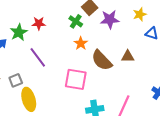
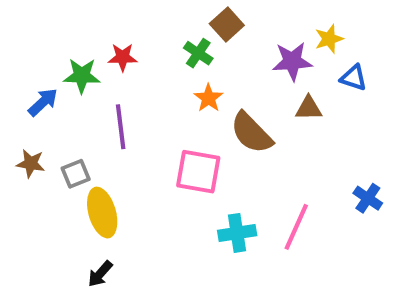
purple star: (110, 19) -> (292, 61), moved
green star: (19, 32) -> (82, 76), turned 30
brown triangle: (128, 56) -> (309, 108), moved
purple line: (38, 57) -> (121, 127), turned 30

